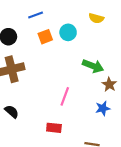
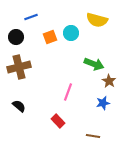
blue line: (36, 15) -> (31, 17), moved
yellow semicircle: (96, 18) -> (97, 20), size x1.5
red rectangle: (54, 128) -> (58, 121), turned 40

